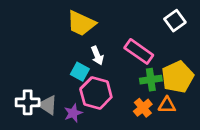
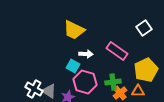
white arrow: (97, 55) -> (86, 54), turned -64
green cross: (151, 80) -> (113, 82), moved
white cross: (28, 102) -> (34, 89), turned 30

